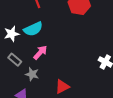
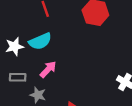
gray rectangle: (15, 60) -> (18, 77), turned -40

